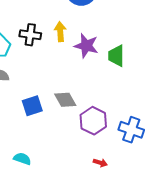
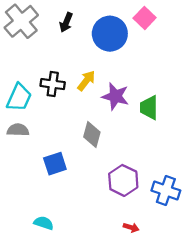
yellow arrow: (60, 32) -> (86, 81), turned 42
gray diamond: (65, 100) -> (92, 134), moved, turned 45

